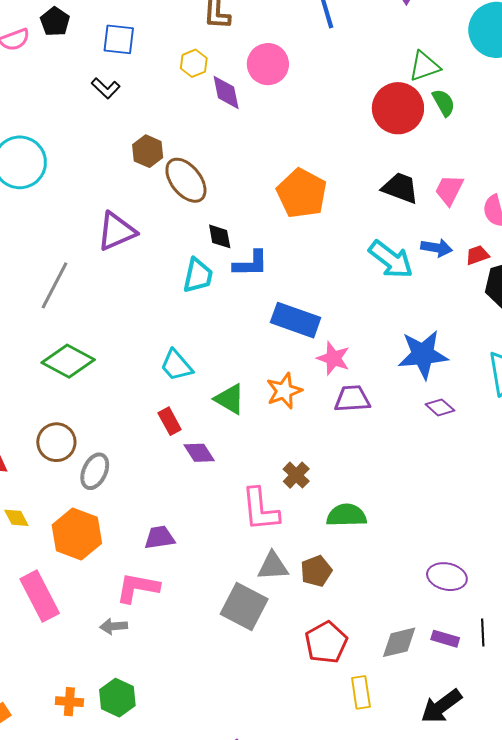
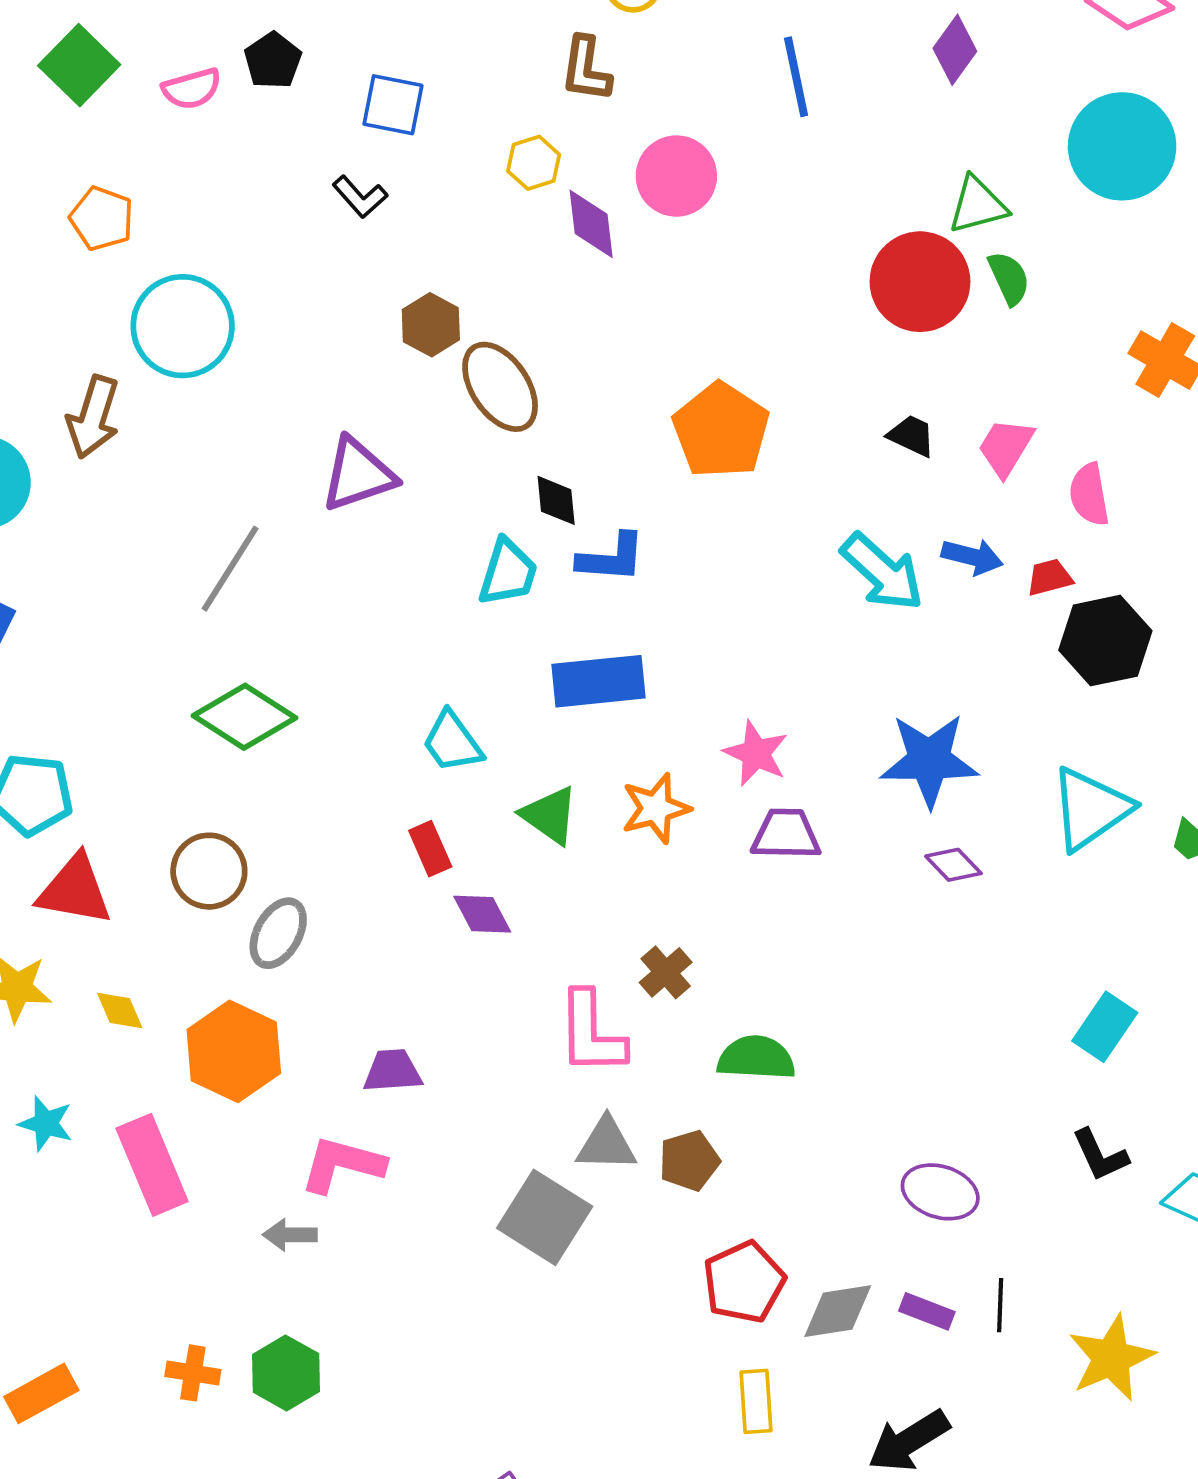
black trapezoid: (400, 188) -> (912, 436), size x0.7
blue rectangle: (296, 320) -> (598, 681), moved, turned -30
red pentagon: (326, 642) -> (744, 1282), moved

